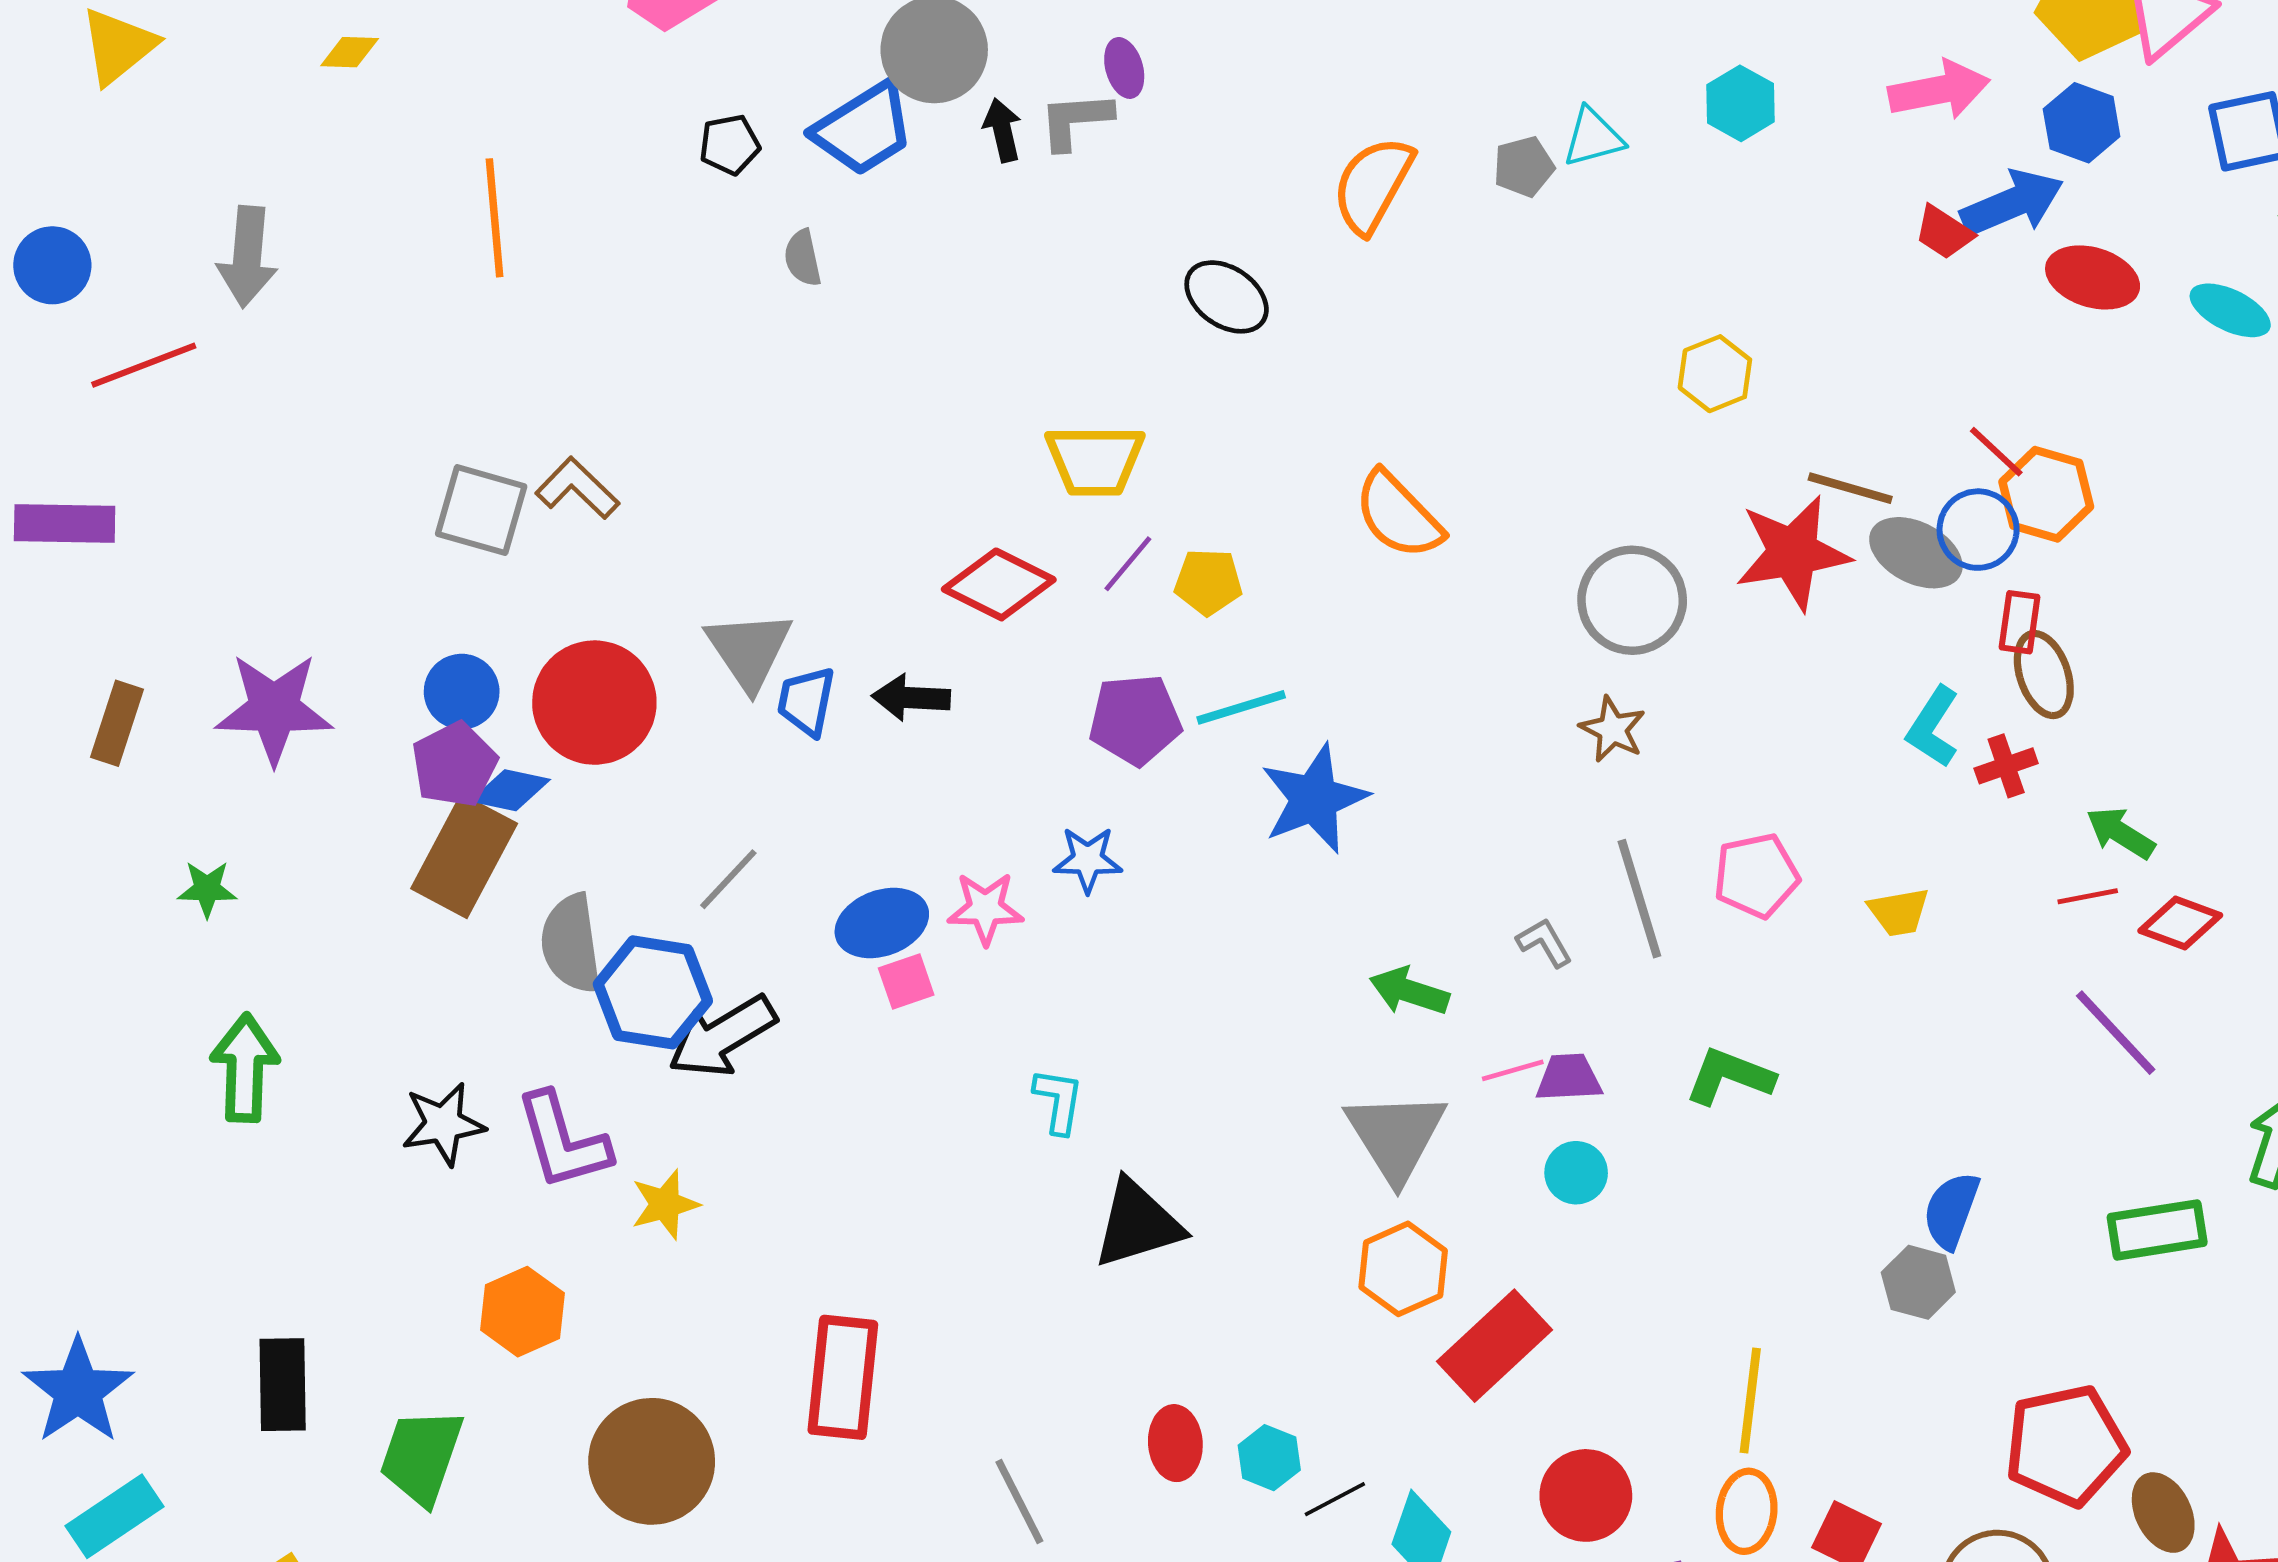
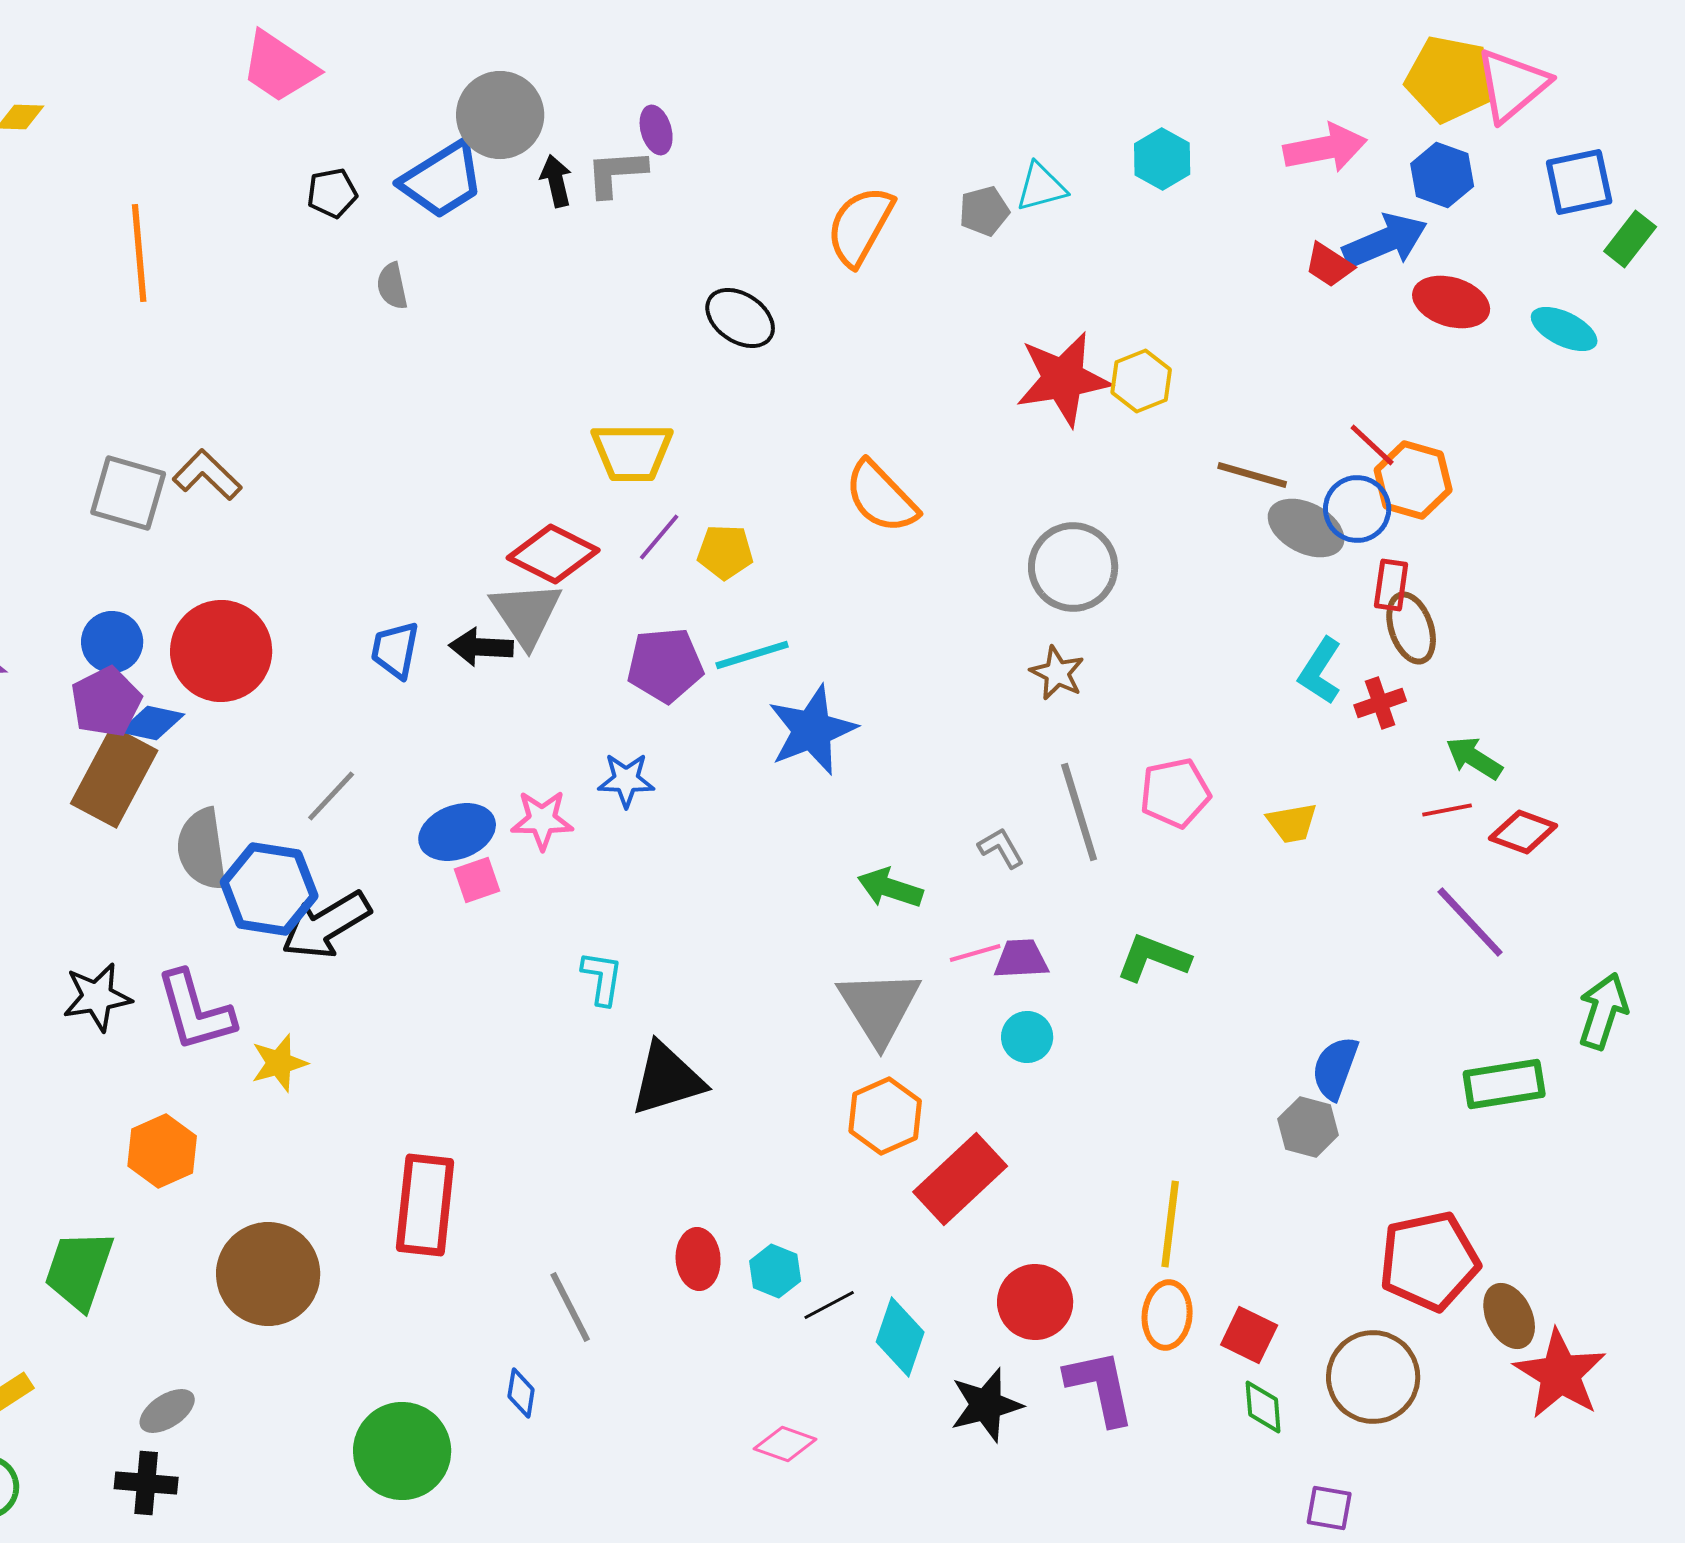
red star: (1793, 553) -> (1063, 379), moved
gray triangle: (749, 650) -> (526, 614), moved

